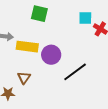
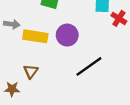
purple circle: (51, 55) -> (67, 35), moved

